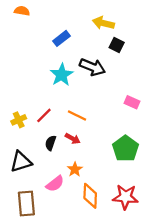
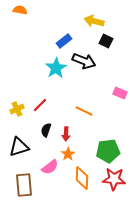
blue rectangle: (62, 38) -> (64, 41), moved
orange line: (77, 115) -> (84, 111), moved
red arrow: (73, 139) -> (66, 134), moved, turned 64
green pentagon: (125, 148) -> (108, 151), moved, turned 30

